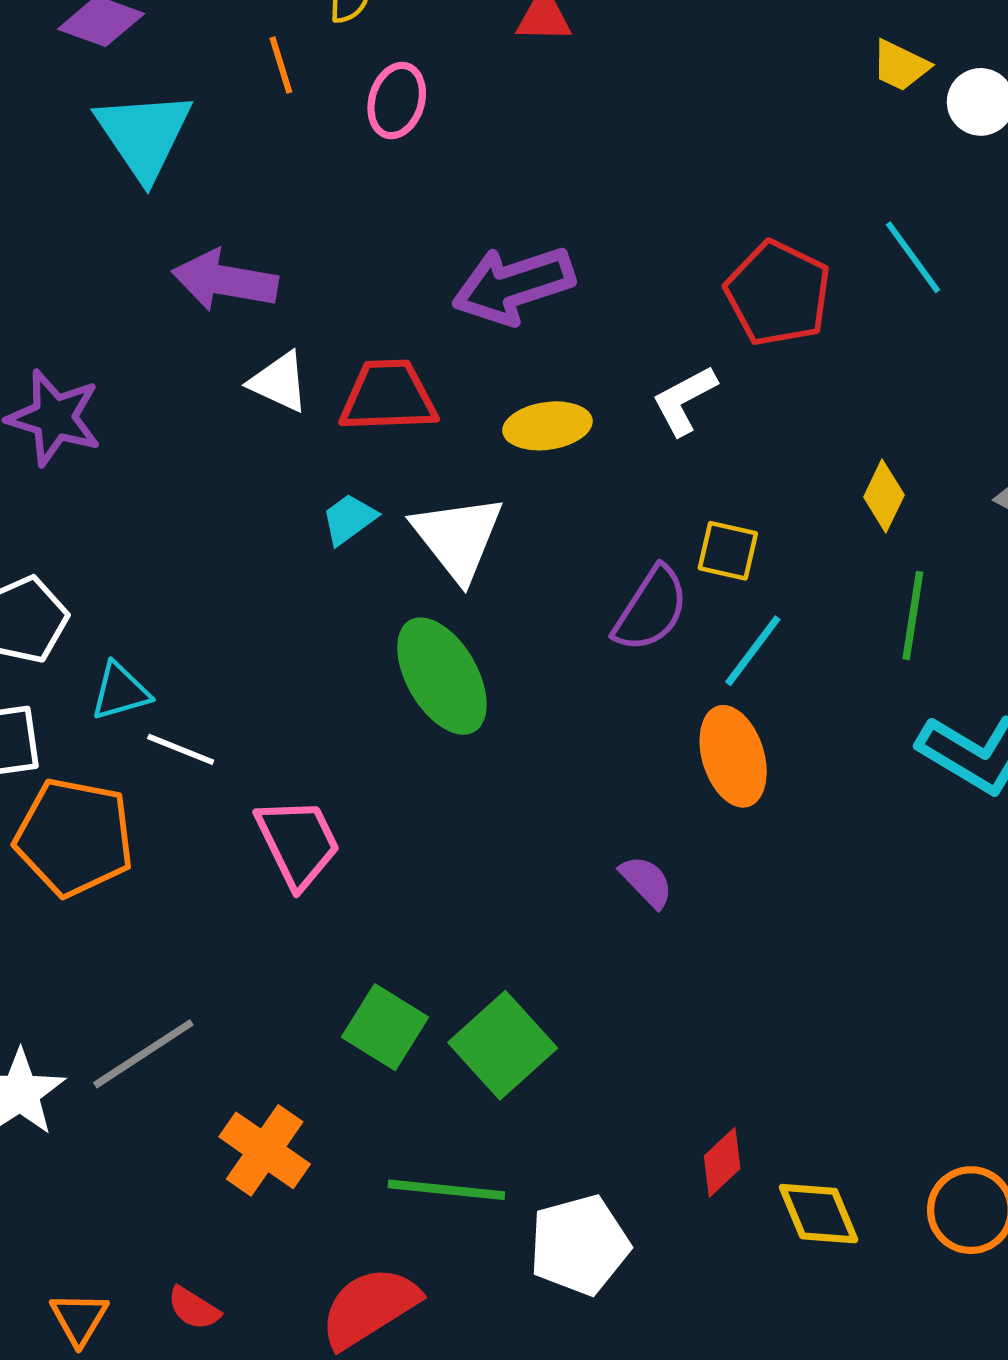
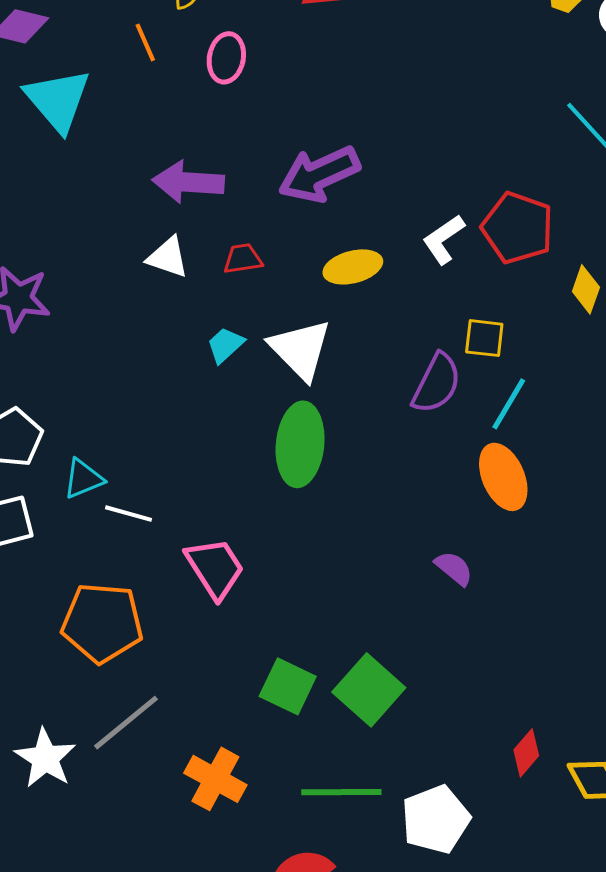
purple arrow: (225, 280) -> (188, 182), moved
red pentagon: (778, 293) -> (518, 228), moved
red trapezoid: (388, 396) -> (243, 259), size x0.6
green ellipse: (442, 676) -> (300, 444), turned 42
orange pentagon: (74, 837) -> (102, 623), moved

